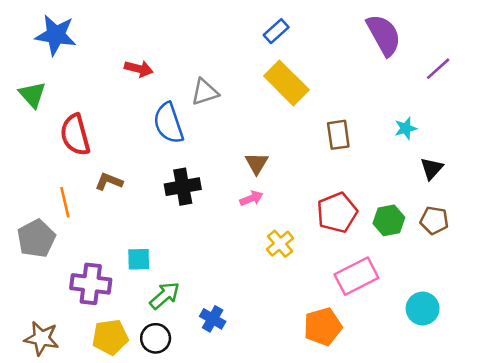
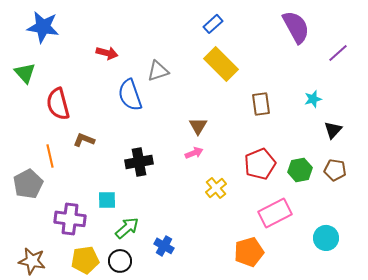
black cross: (183, 187) -> (139, 162), moved

